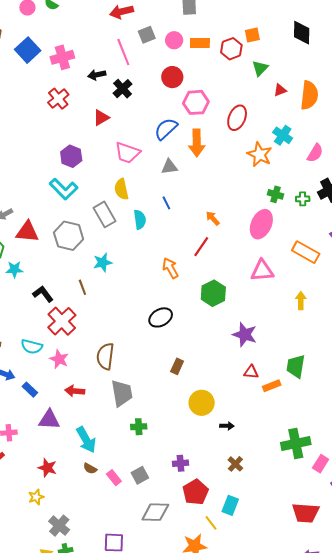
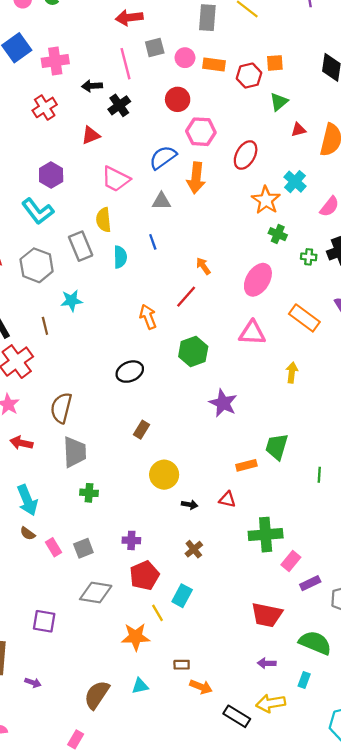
green cross: (276, 194) -> (278, 234), moved
red triangle: (251, 372) -> (227, 499), moved

